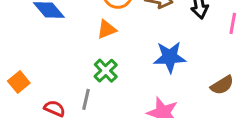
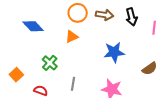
green cross: (106, 71) -> (50, 63), moved
gray line: (86, 99) -> (73, 84), moved

